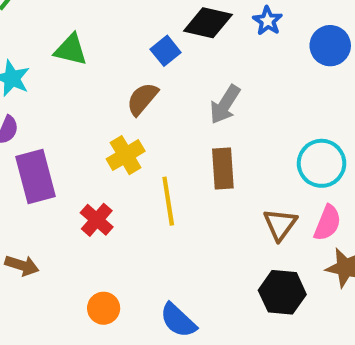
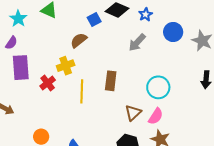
gray arrow: (225, 105) -> (137, 42), moved
red cross: (97, 220) -> (48, 83), moved

